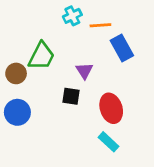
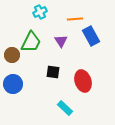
cyan cross: (72, 16) -> (40, 12), moved
purple triangle: (84, 71) -> (61, 41), moved
cyan rectangle: (108, 142) -> (65, 108), moved

